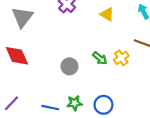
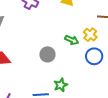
blue circle: (103, 105) -> (94, 56), moved

